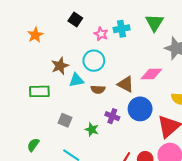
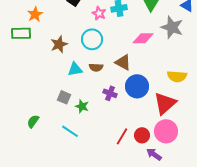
pink diamond: (151, 74) -> (143, 38), moved
cyan triangle: (76, 80) -> (75, 69), moved
green rectangle: (39, 91) -> (21, 33), moved
green star: (92, 129) -> (82, 106), moved

